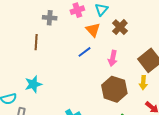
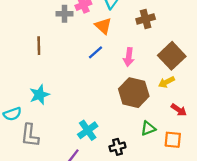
gray cross: (50, 18) -> (65, 14), moved
brown cross: (120, 27) -> (146, 19), moved, turned 35
yellow arrow: (143, 83) -> (166, 82), turned 64

